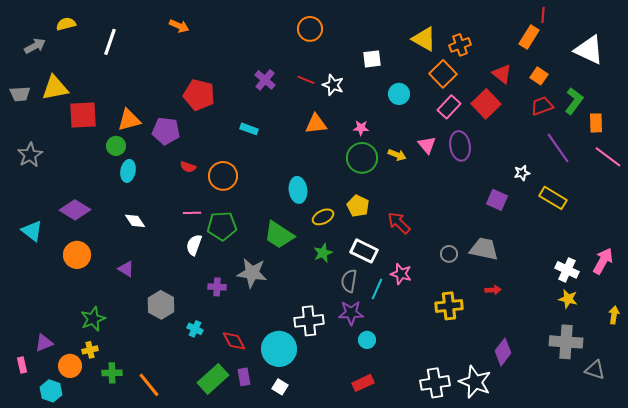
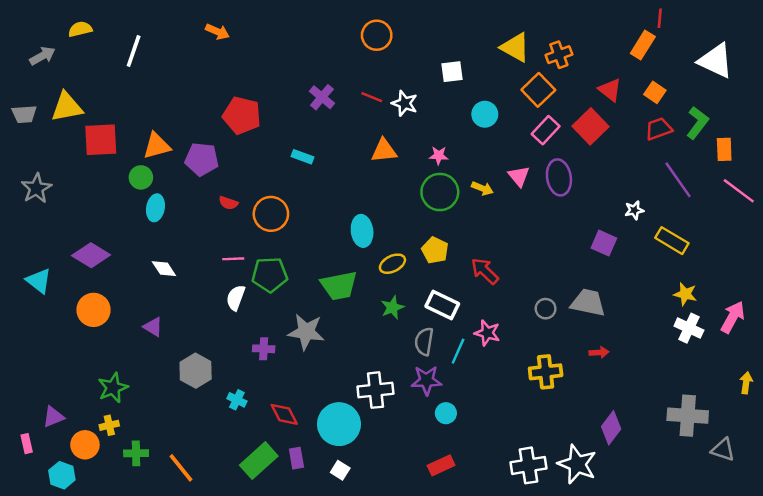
green trapezoid: (279, 235) -> (339, 286), turned -44
yellow star: (568, 299) -> (685, 294), moved

